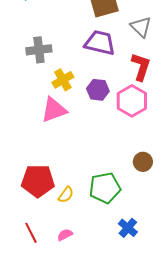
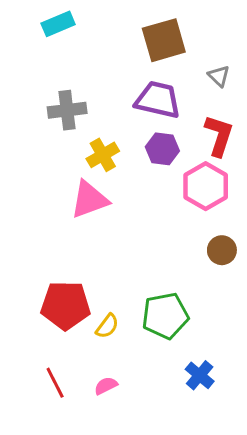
gray triangle: (141, 27) -> (219, 76), size x0.7
purple hexagon: (98, 90) -> (162, 149), moved
brown circle: (143, 162) -> (222, 250), moved

